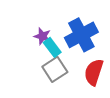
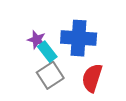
blue cross: (81, 35) -> (79, 38), turned 32

